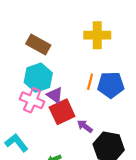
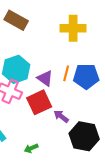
brown rectangle: (38, 44) -> (16, 20), moved
purple triangle: (55, 95) -> (45, 78), moved

